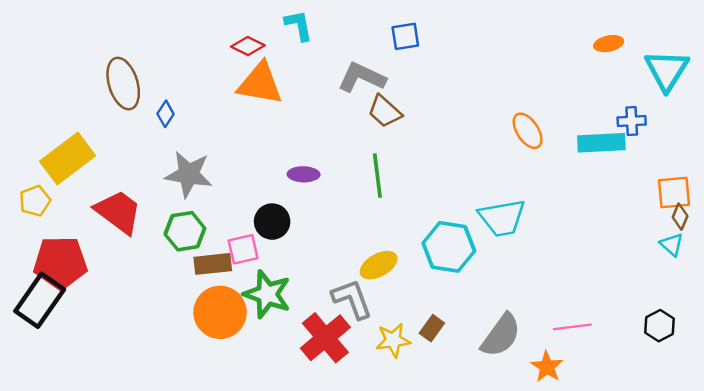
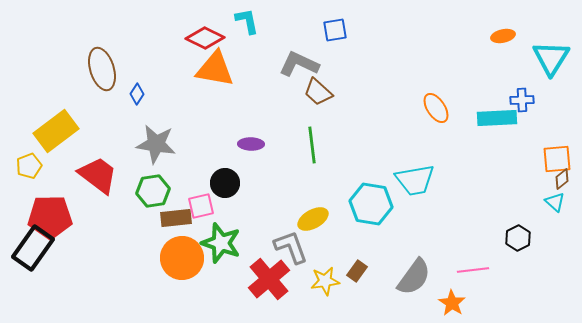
red diamond: (248, 46) -> (205, 38), size x1.4
brown diamond: (680, 217) -> (562, 179), turned 30
black hexagon: (659, 326) -> (518, 238), moved

